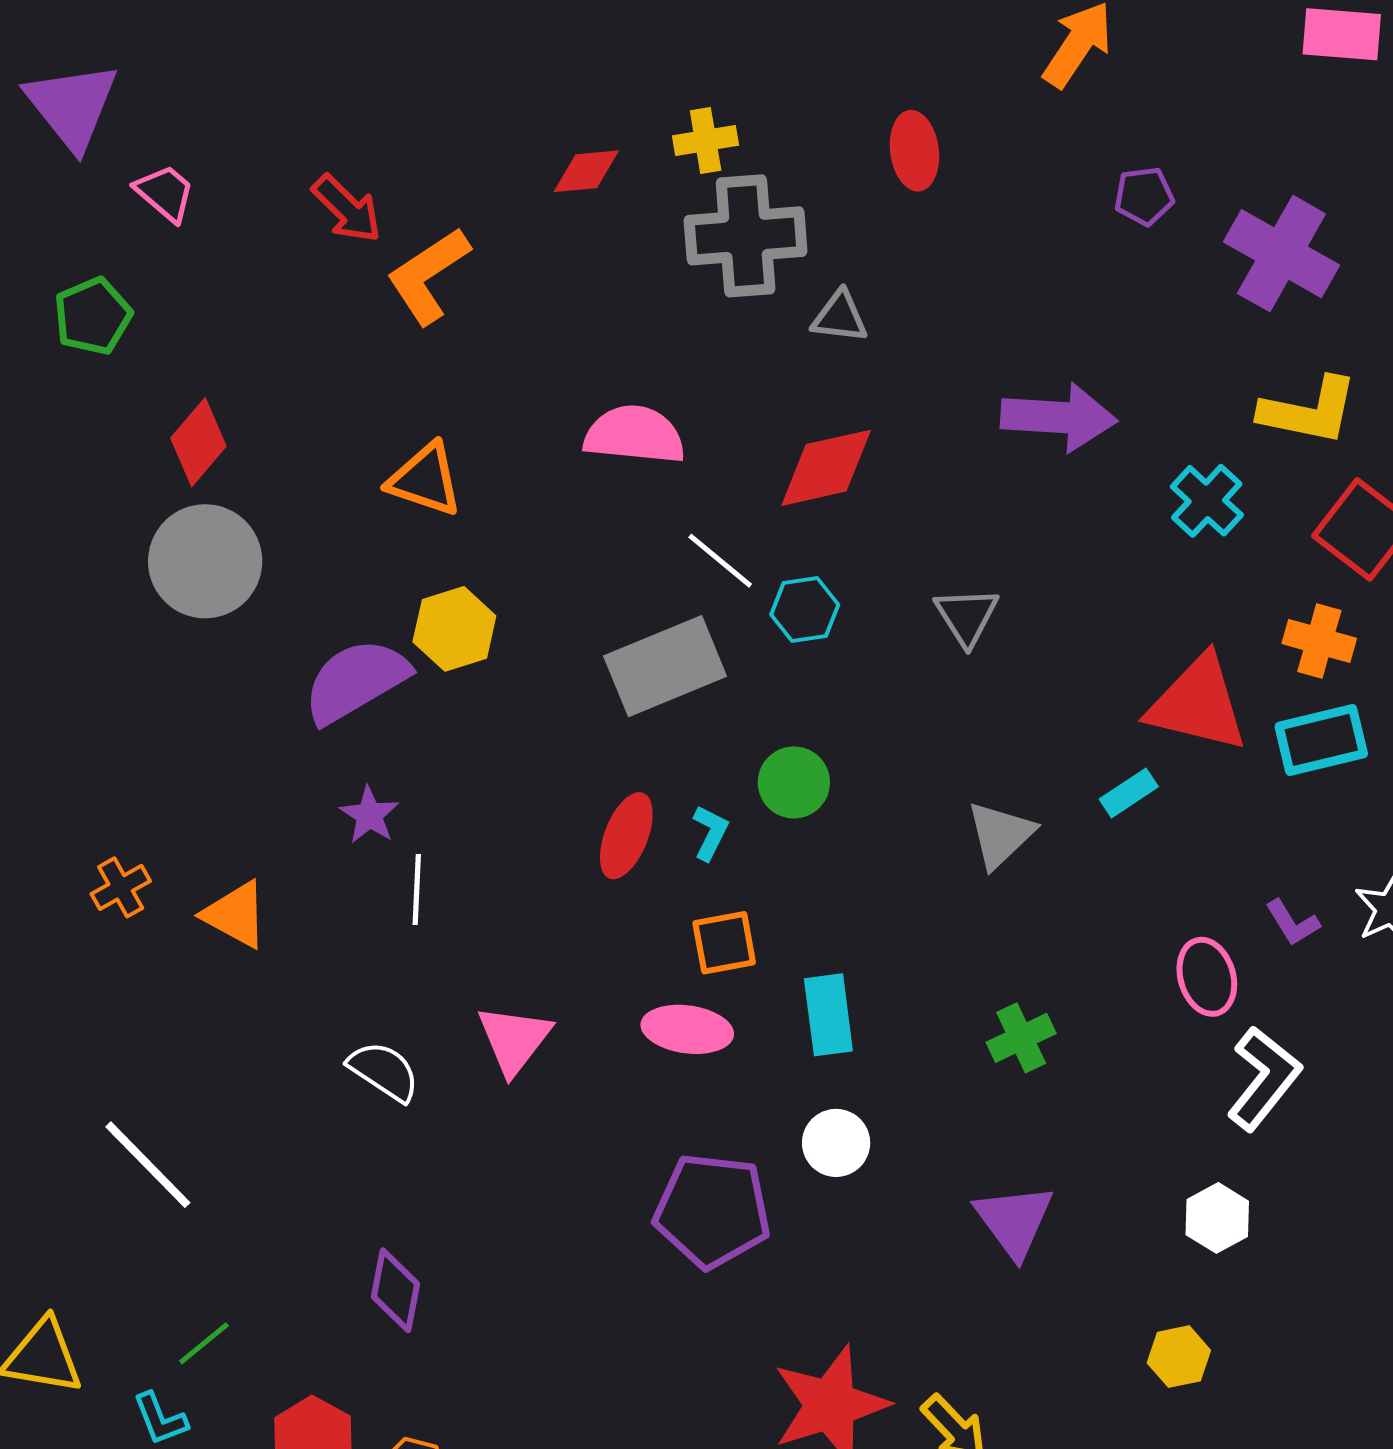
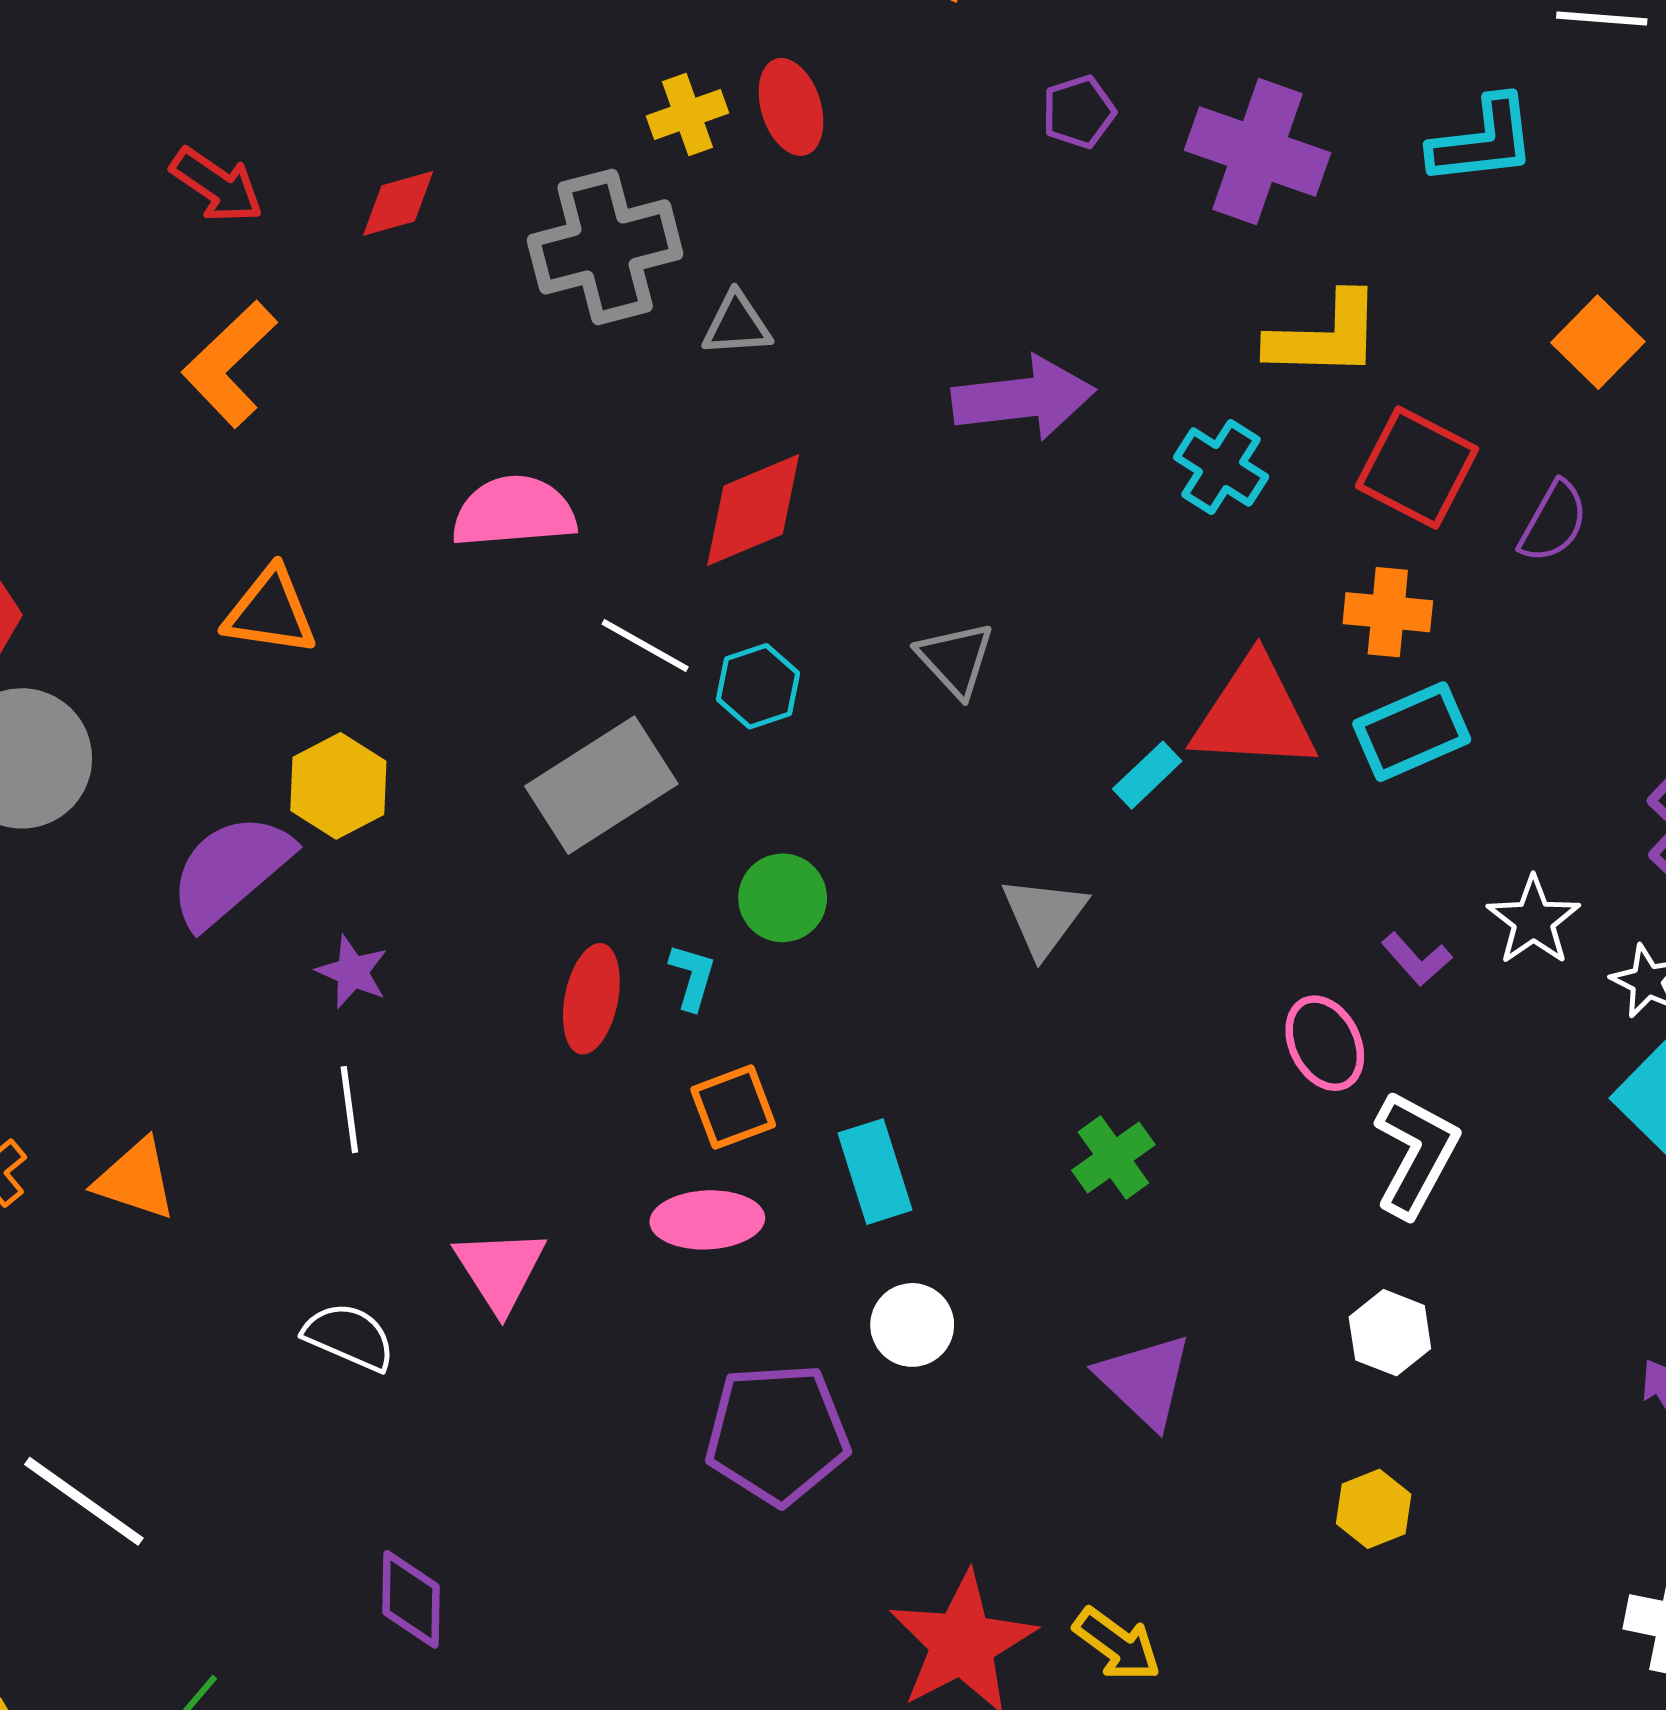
yellow cross: (706, 141) -> (687, 114), moved
red arrow: (347, 209) -> (217, 185), moved
cyan rectangle: (1129, 793) -> (1147, 775), moved
purple star: (369, 815) -> (352, 972), moved

